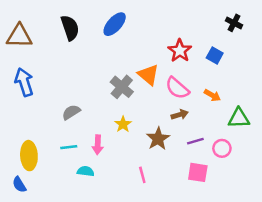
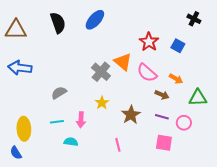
blue arrow: (24, 82) -> (20, 68), turned -65
brown arrow: (180, 115) -> (162, 95), moved, turned 40
purple line: (195, 141) -> (162, 117), turned 32

